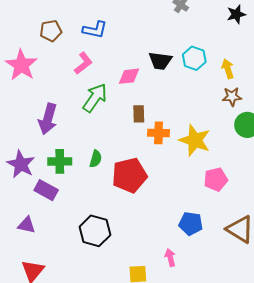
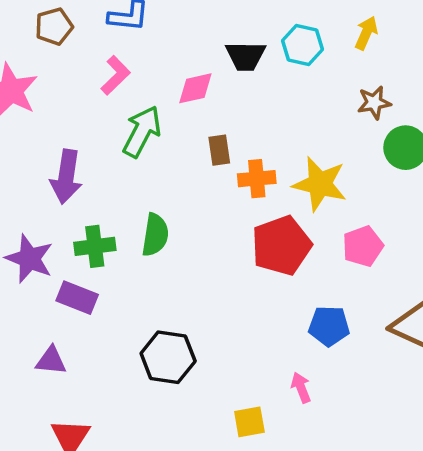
yellow arrow: (228, 69) -> (366, 33), moved, turned 48
green semicircle: (96, 159) -> (155, 235), size x1.4
red pentagon: (129, 175) -> (281, 246), moved

